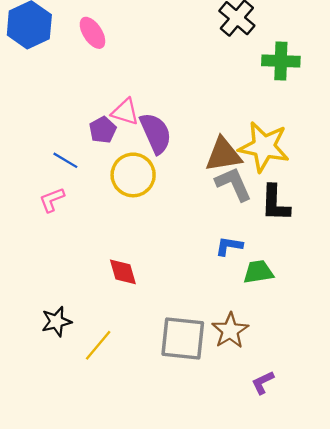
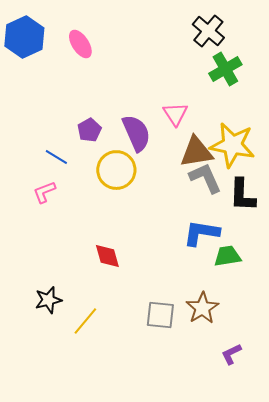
green cross: (281, 61) -> (225, 69), moved, turned -32
pink triangle: (125, 112) -> (175, 114), moved, turned 40
blue L-shape: (229, 246) -> (201, 233), size x1.5
gray square: (183, 338) -> (160, 315), size x0.7

